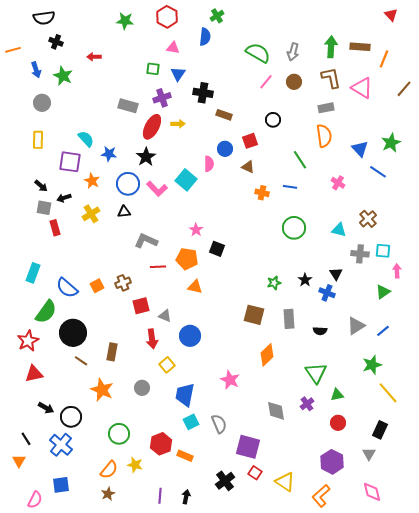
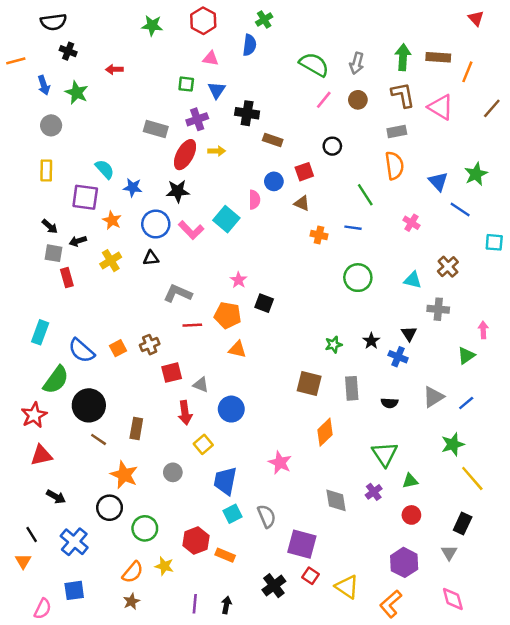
black star: (146, 157) -> (178, 191), turned 30
cyan square: (383, 251) -> (494, 242), moved
black circle: (71, 417) -> (110, 508), moved

